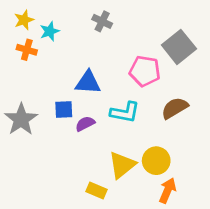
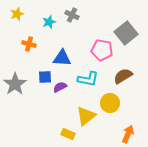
cyan star: (50, 31) -> (49, 22), moved
orange cross: (27, 50) -> (29, 44), moved
yellow circle: (156, 161) -> (110, 103), moved
orange arrow: (168, 191) -> (128, 134), moved

